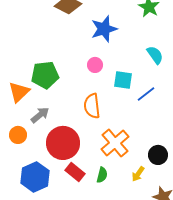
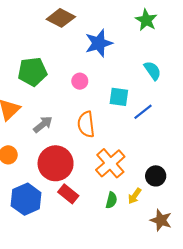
pink circle: (95, 65) -> (80, 81), moved
green pentagon: (45, 75) -> (32, 72), moved
gray arrow: (40, 115) -> (43, 124), moved
green semicircle: (102, 175) -> (111, 200), moved

